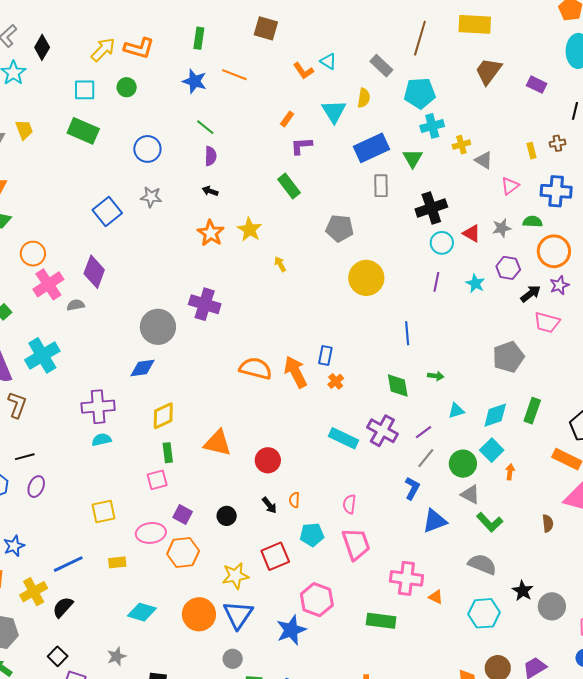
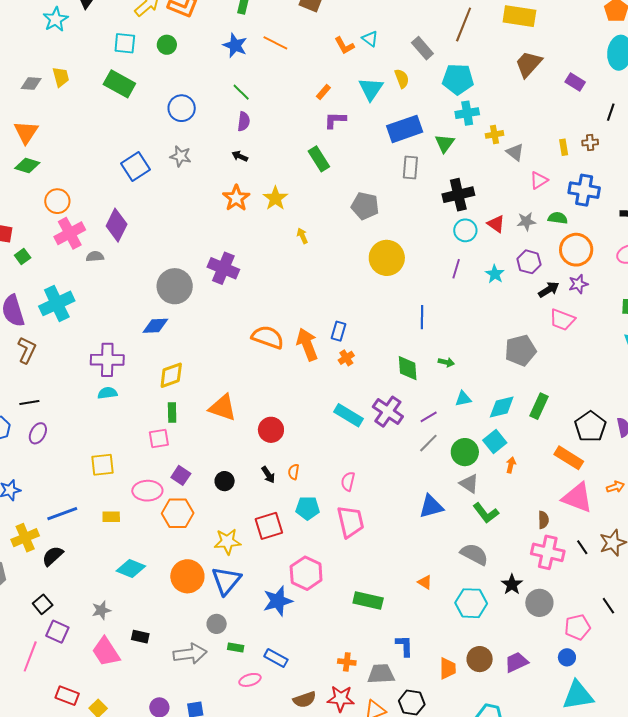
yellow semicircle: (364, 98) -> (402, 79), turned -36
blue L-shape: (412, 488) -> (404, 646), moved, turned -35
pink cross: (406, 578) -> (548, 552), moved

